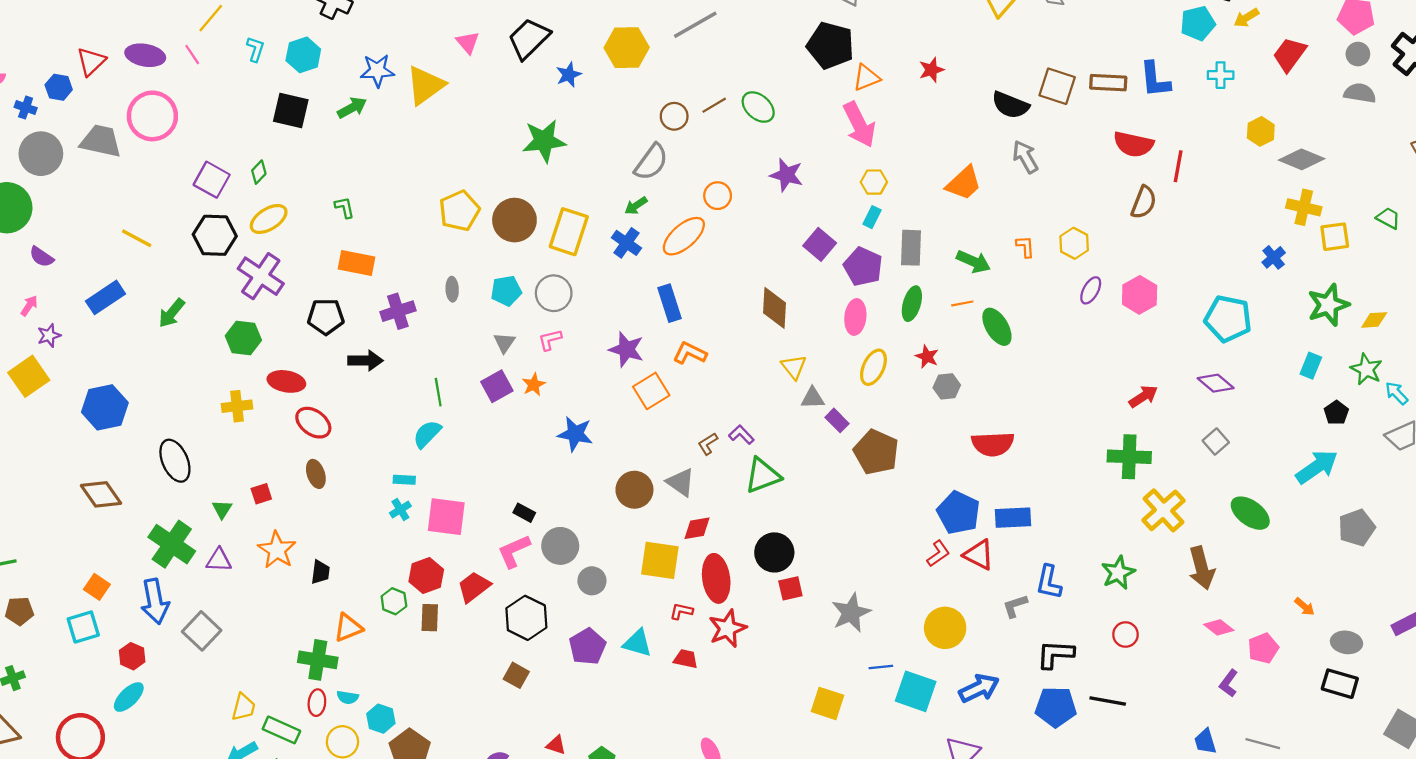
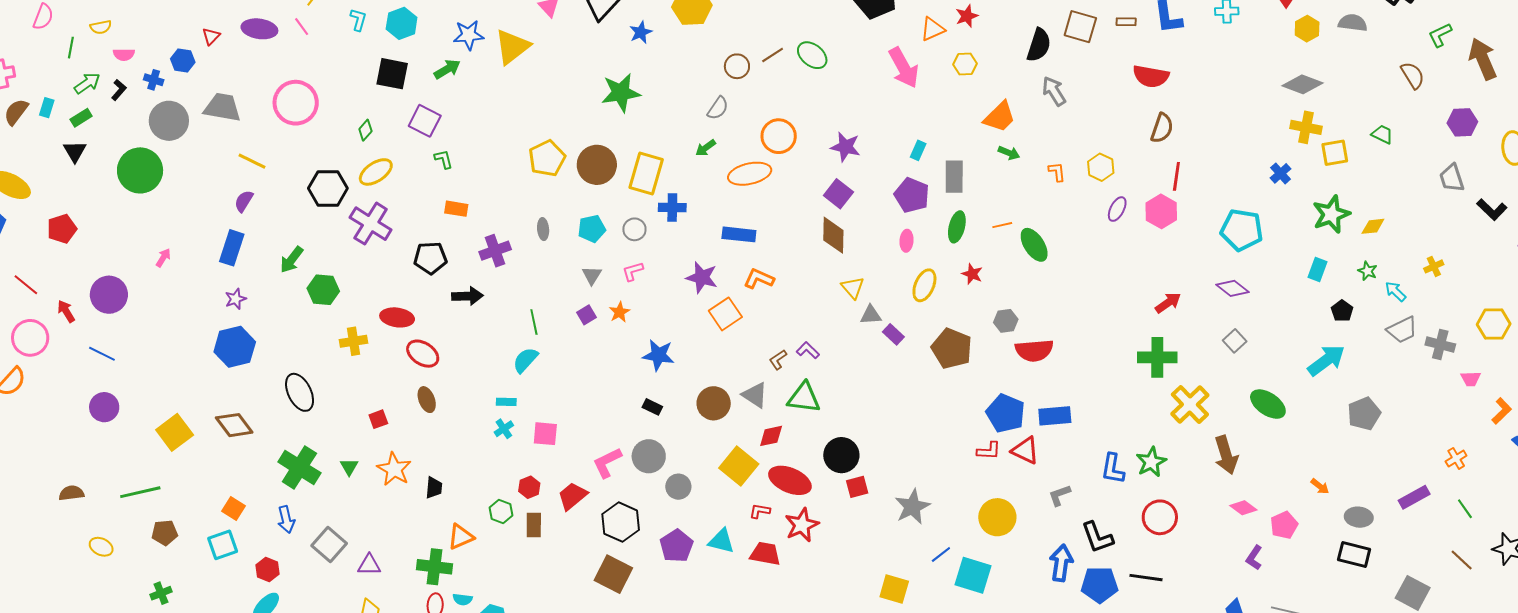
red triangle: (91, 62) -> (211, 36), size x0.7
orange triangle: (866, 78) -> (933, 29), moved
brown rectangle: (1108, 83) -> (1126, 22), size x0.6
black semicircle: (1010, 105) -> (1039, 45), turned -92
pink circle: (152, 116) -> (296, 103), moved
yellow hexagon: (1261, 131) -> (1307, 29), moved
gray semicircle: (651, 162) -> (718, 108), size x0.7
red line: (1178, 166) -> (1176, 176), moved
purple star: (787, 175) -> (845, 147), moved
purple square: (212, 180) -> (425, 121), moved
yellow hexagon: (874, 182) -> (965, 64), moved
orange circle: (718, 196) -> (779, 136), size x1.4
orange ellipse: (684, 236) -> (750, 174), turned 30
yellow line: (137, 238) -> (252, 161), moved
blue cross: (626, 243) -> (672, 208), moved, turned -32
purple square: (820, 244) -> (838, 194), moved
purple semicircle: (42, 257) -> (244, 201), moved, turned 90
green arrow: (973, 262) -> (1009, 153), moved, size x0.7
orange rectangle: (357, 263) -> (456, 209), size x0.7
gray circle: (554, 293) -> (634, 229), size x0.7
blue rectangle: (105, 297) -> (232, 248), turned -36
blue rectangle: (669, 303) -> (739, 234), turned -64
pink ellipse: (855, 317) -> (906, 241), size x0.7
purple star: (49, 335) -> (236, 299), moved
green hexagon: (243, 338) -> (323, 290), moved
green star: (1366, 369) -> (1368, 271), size x0.7
yellow square: (29, 376) -> (175, 432), moved
purple square: (497, 386) -> (586, 315), size x0.7
gray hexagon: (947, 386) -> (1006, 321), moved
brown pentagon: (876, 452) -> (952, 349), moved
green triangle: (763, 476) -> (804, 398), moved, turned 30
green triangle: (222, 509) -> (349, 467), moved
black rectangle: (524, 513) -> (652, 407), moved
pink square: (446, 517) -> (545, 434), size x0.7
red L-shape: (938, 554) -> (989, 451), turned 40
purple triangle: (219, 560) -> (369, 565), moved
yellow square: (660, 560) -> (739, 466), turned 33
red hexagon: (426, 575) -> (529, 487), size x0.7
red ellipse: (716, 578) -> (790, 480), turned -57
blue L-shape: (1049, 582) -> (1113, 469), moved
blue arrow: (155, 601) -> (286, 520), size x0.7
red circle: (1126, 635) -> (1160, 517), size x1.5
black L-shape: (1055, 654) -> (1097, 537), turned -111
red trapezoid: (686, 659) -> (765, 554), size x1.4
blue line: (881, 667) -> (941, 554), turned -30
brown square: (516, 675) -> (613, 574), size x1.6
blue arrow: (979, 688) -> (1061, 563), moved, turned -54

